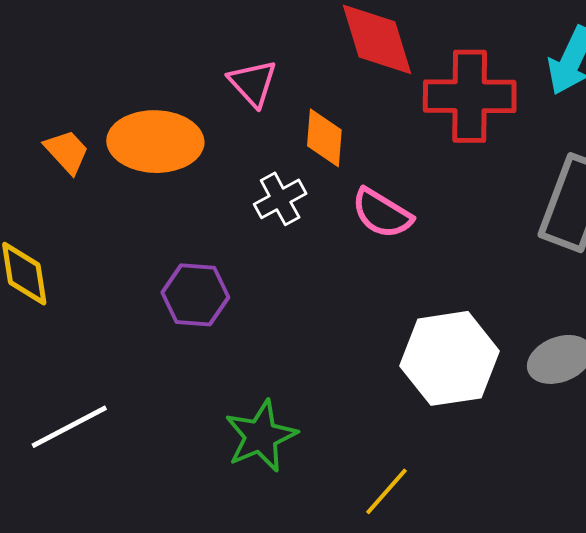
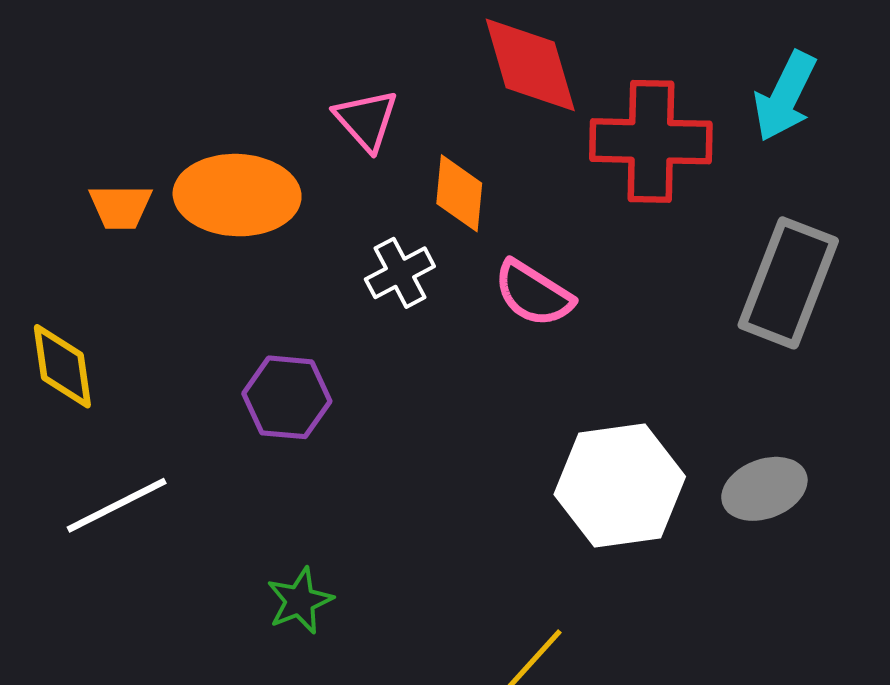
orange trapezoid: (67, 152) -> (120, 207), turned 132
white line: (69, 427) -> (117, 505), moved
green star: (261, 436) -> (300, 601), moved, size x0.7

